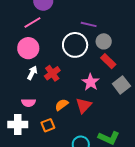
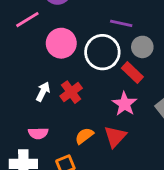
pink line: (32, 22) -> (27, 20), moved
pink circle: (28, 48) -> (61, 43), moved
red rectangle: (108, 61) -> (132, 72), moved

